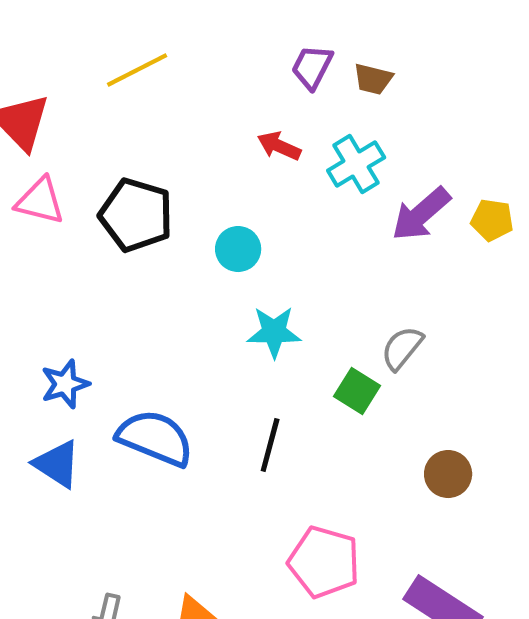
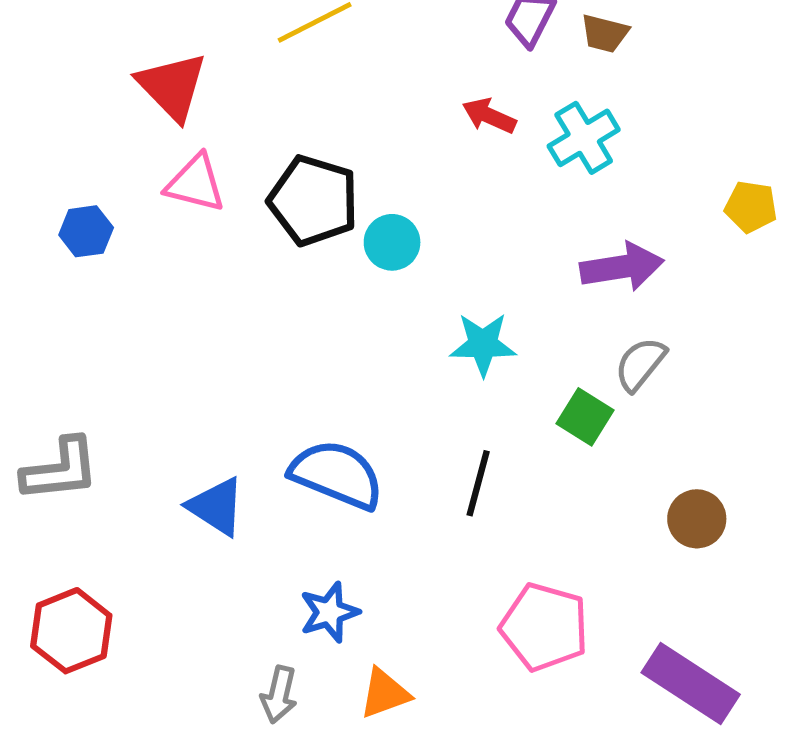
purple arrow: (421, 214) -> (622, 267), moved, turned -148
cyan circle: (238, 249) -> (392, 242), moved
blue star: (65, 384) -> (329, 612), moved

